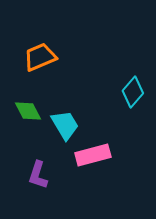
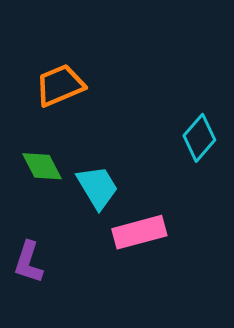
purple L-shape: (38, 175) -> (28, 262), moved

